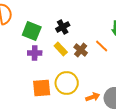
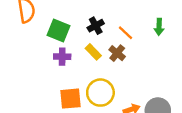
orange line: (102, 46) -> (126, 33), moved

